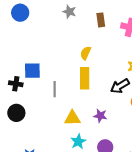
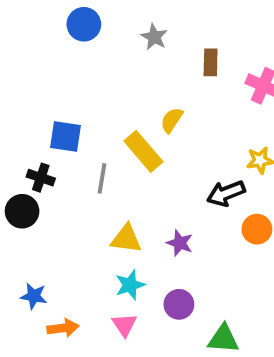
blue circle: (20, 13) -> (84, 24), moved
yellow rectangle: (85, 78) -> (143, 151), moved, turned -50
black cross: (16, 84) -> (41, 178), moved

